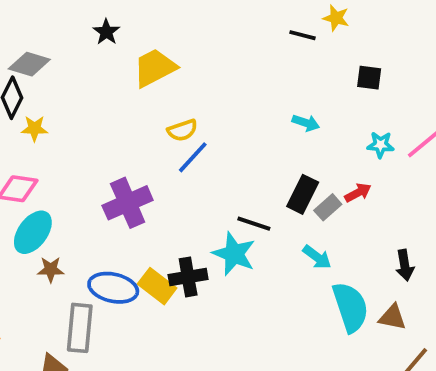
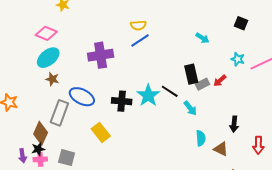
red arrow: (358, 193) -> (220, 81), turned 152
black rectangle: (303, 194) -> (191, 74), turned -54
black line: (254, 224) -> (170, 91), moved
yellow rectangle: (157, 286) -> (101, 132), moved
cyan semicircle: (350, 307) -> (201, 138), size x0.6

